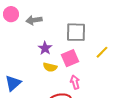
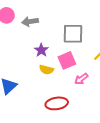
pink arrow: (75, 82) -> (81, 79), moved, turned -112

